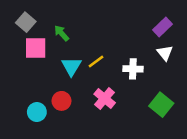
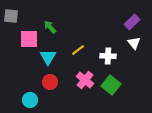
gray square: (26, 22) -> (11, 16), moved, turned -35
cyan triangle: (71, 66) -> (48, 57), moved
green square: (161, 105) -> (111, 85), moved
cyan circle: (37, 112) -> (30, 100), moved

